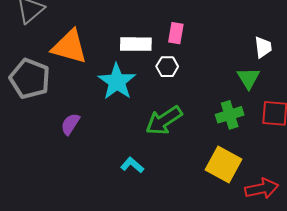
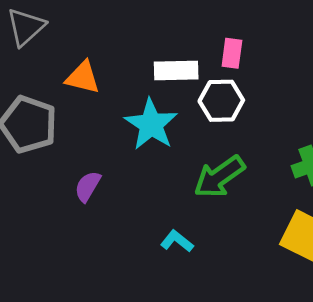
orange triangle: (69, 47) -> (83, 77), size x0.7
white hexagon: (167, 67) -> (221, 101), size x1.4

